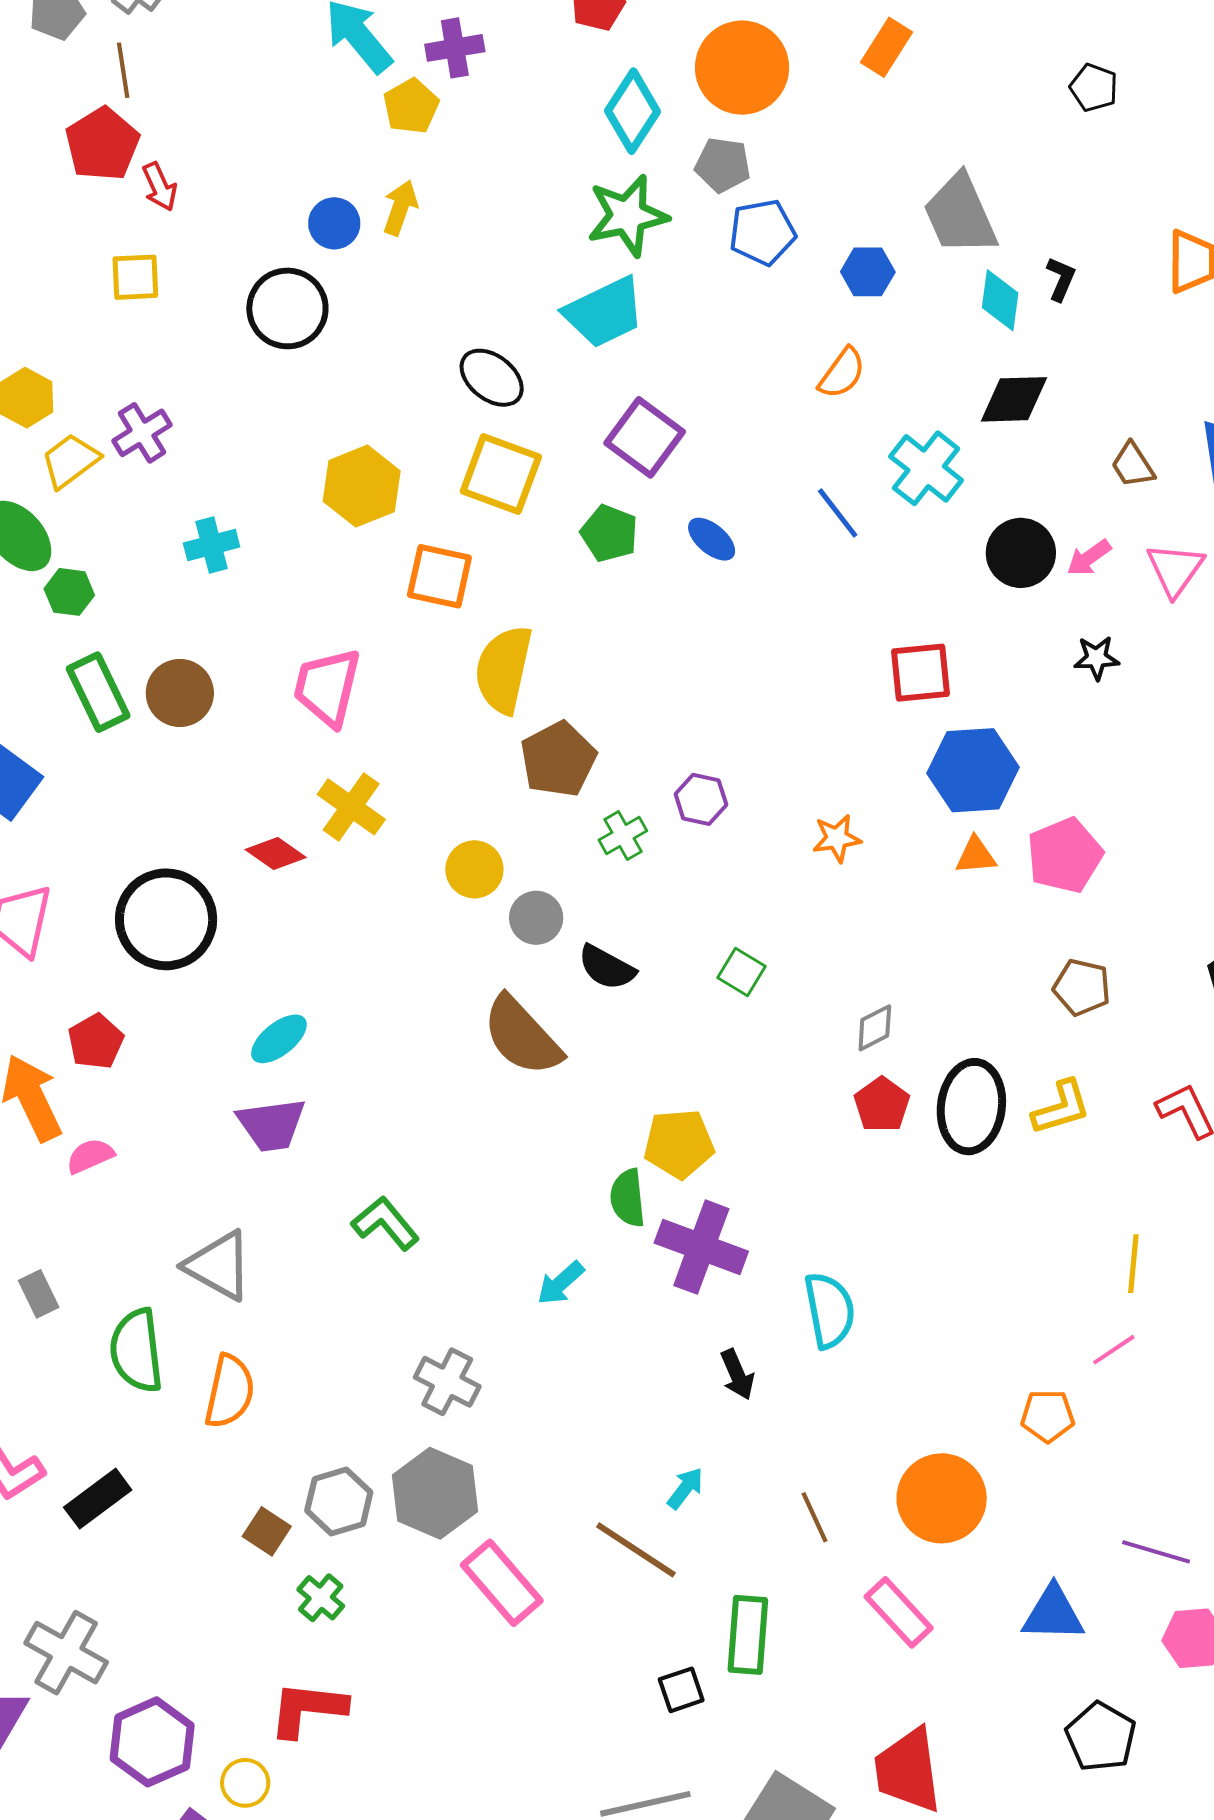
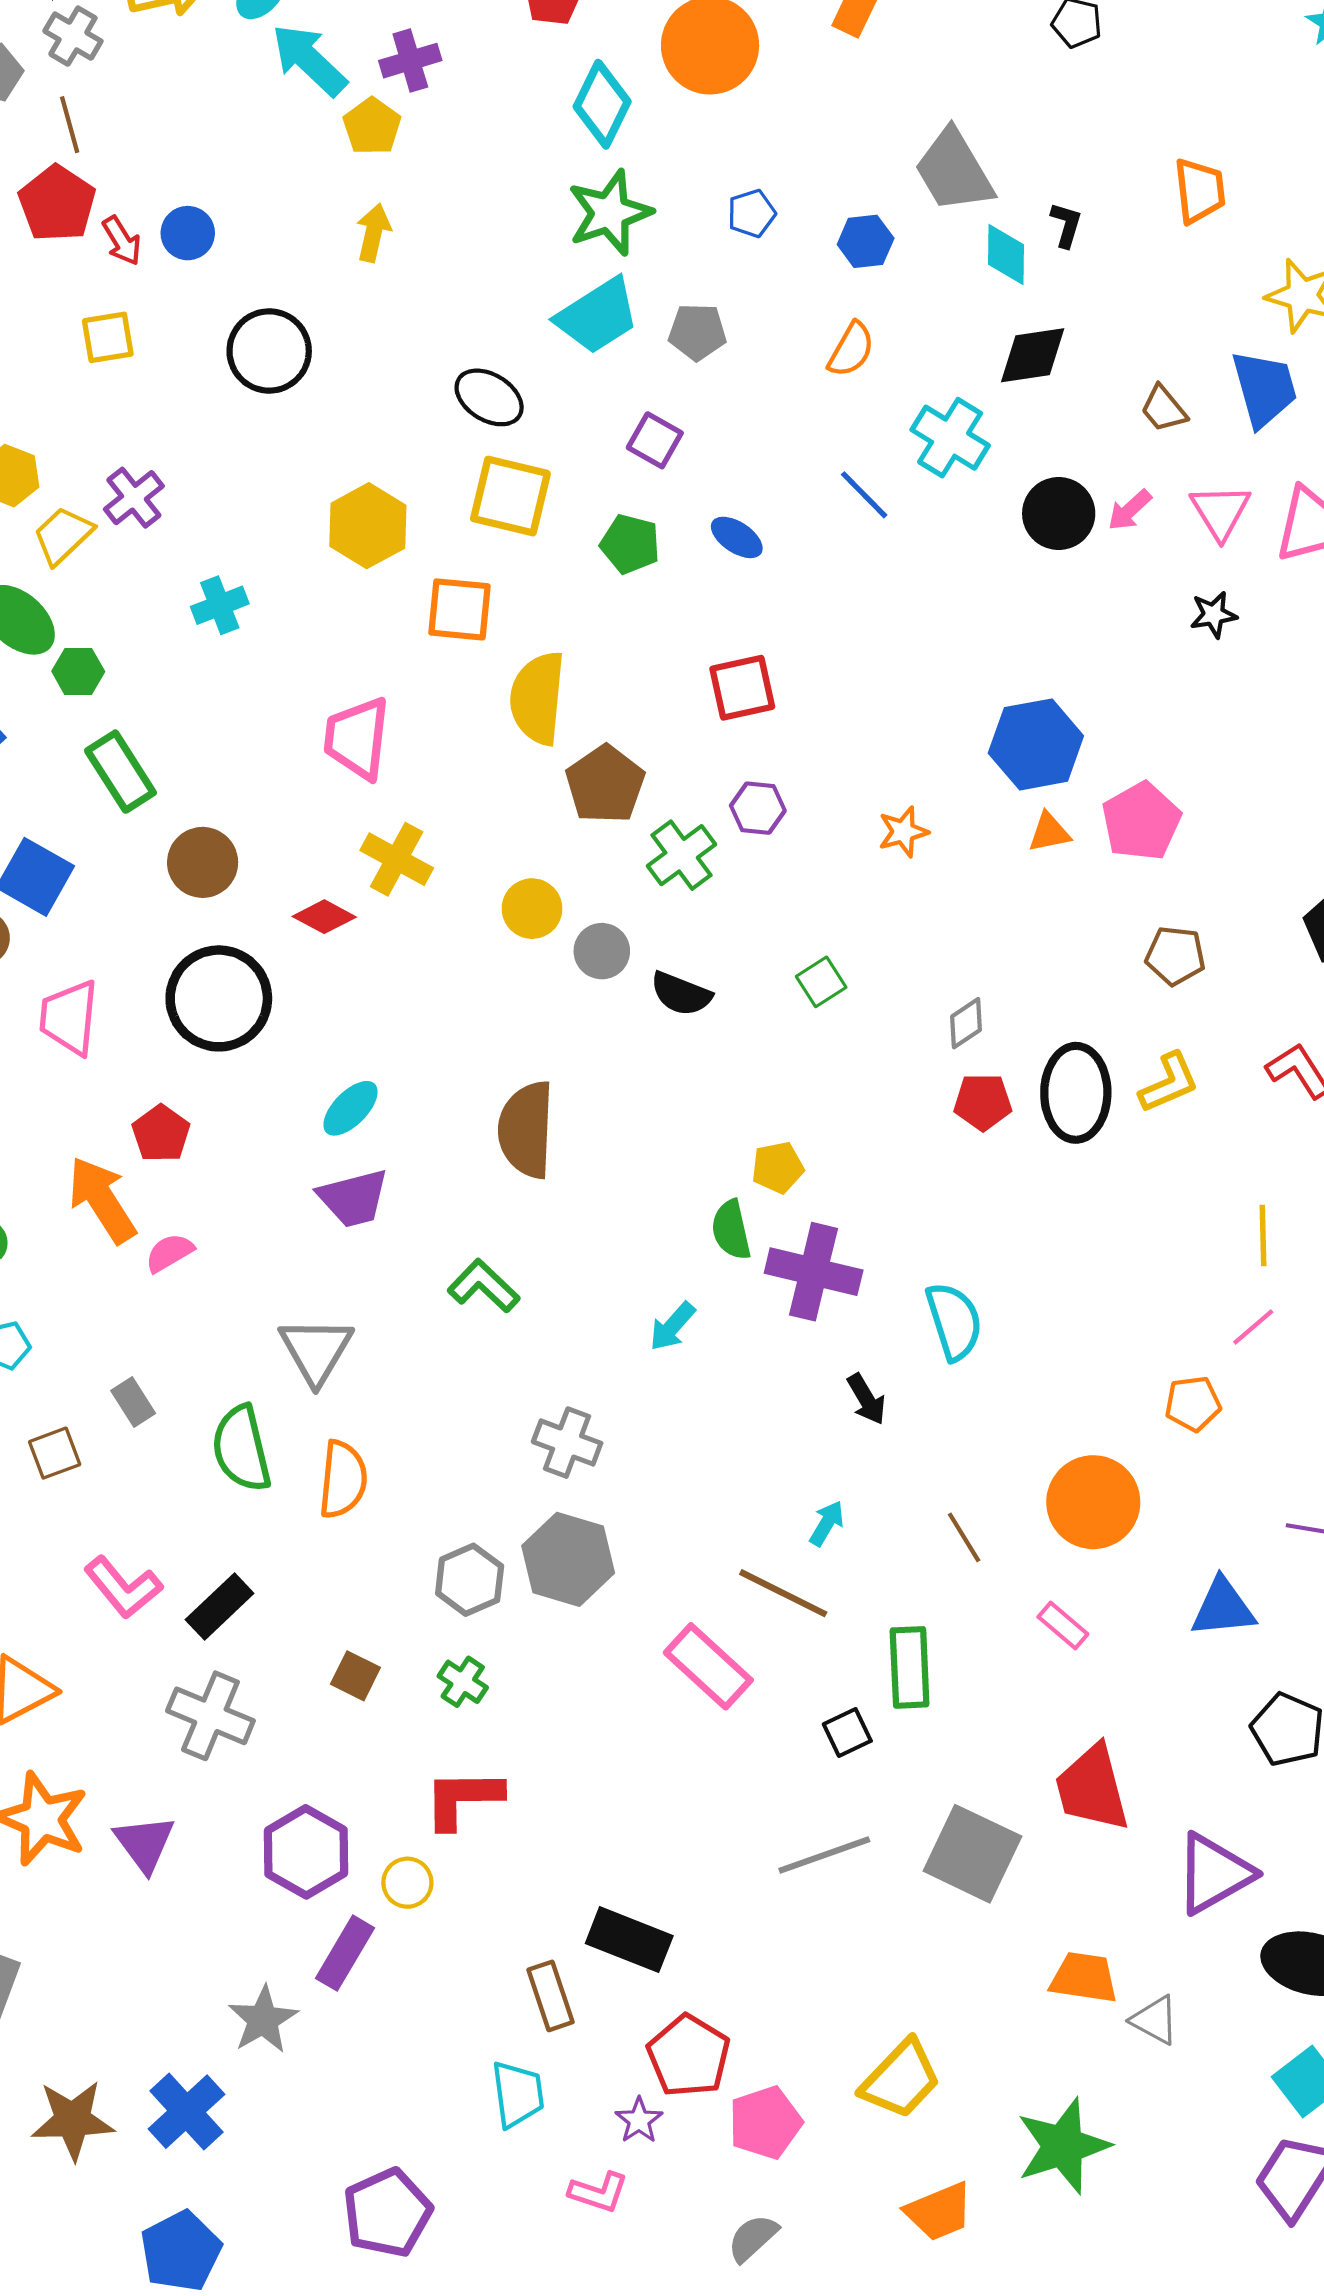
gray pentagon: (723, 165) -> (697, 332), moved
blue circle: (334, 223) -> (188, 233), moved
blue pentagon: (762, 232) -> (752, 213), size x0.7
purple square: (645, 437) -> (655, 440), size x0.7
black star: (1097, 658) -> (1214, 615), moved
red square: (921, 673) -> (742, 688), moved
brown circle: (180, 693) -> (203, 862), moved
green cross: (623, 835) -> (682, 855), size x1.4
green square: (741, 972) -> (821, 982), turned 33
brown semicircle: (522, 1036) -> (526, 1130), moved, turned 52
red pentagon: (882, 1105) -> (983, 1102), turned -30
yellow pentagon: (679, 1144) -> (778, 1167), size x0.7
gray triangle: (219, 1266) -> (316, 1350), turned 38
brown square: (267, 1531) -> (355, 1676), moved
pink rectangle: (502, 1583) -> (708, 1666), moved
pink rectangle: (899, 1612) -> (1063, 1626), size x0.7
gray cross: (66, 1653) -> (210, 1716), moved

